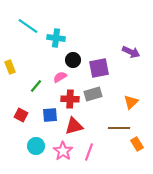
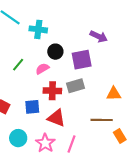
purple arrow: (131, 52) -> (99, 36), moved
green line: (36, 86) -> (18, 65), moved
orange triangle: (131, 102) -> (114, 94), turned 42
red triangle: (74, 126) -> (56, 118), turned 36

